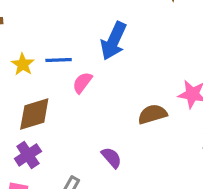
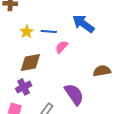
blue arrow: (114, 41) -> (83, 24), turned 95
purple semicircle: (111, 158) -> (74, 94), size x1.6

